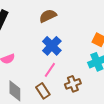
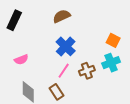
brown cross: (73, 84) -> (87, 71), moved

